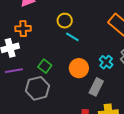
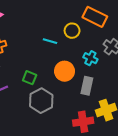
yellow circle: (65, 21) -> (72, 31), moved
gray hexagon: (38, 88) -> (41, 101), moved

